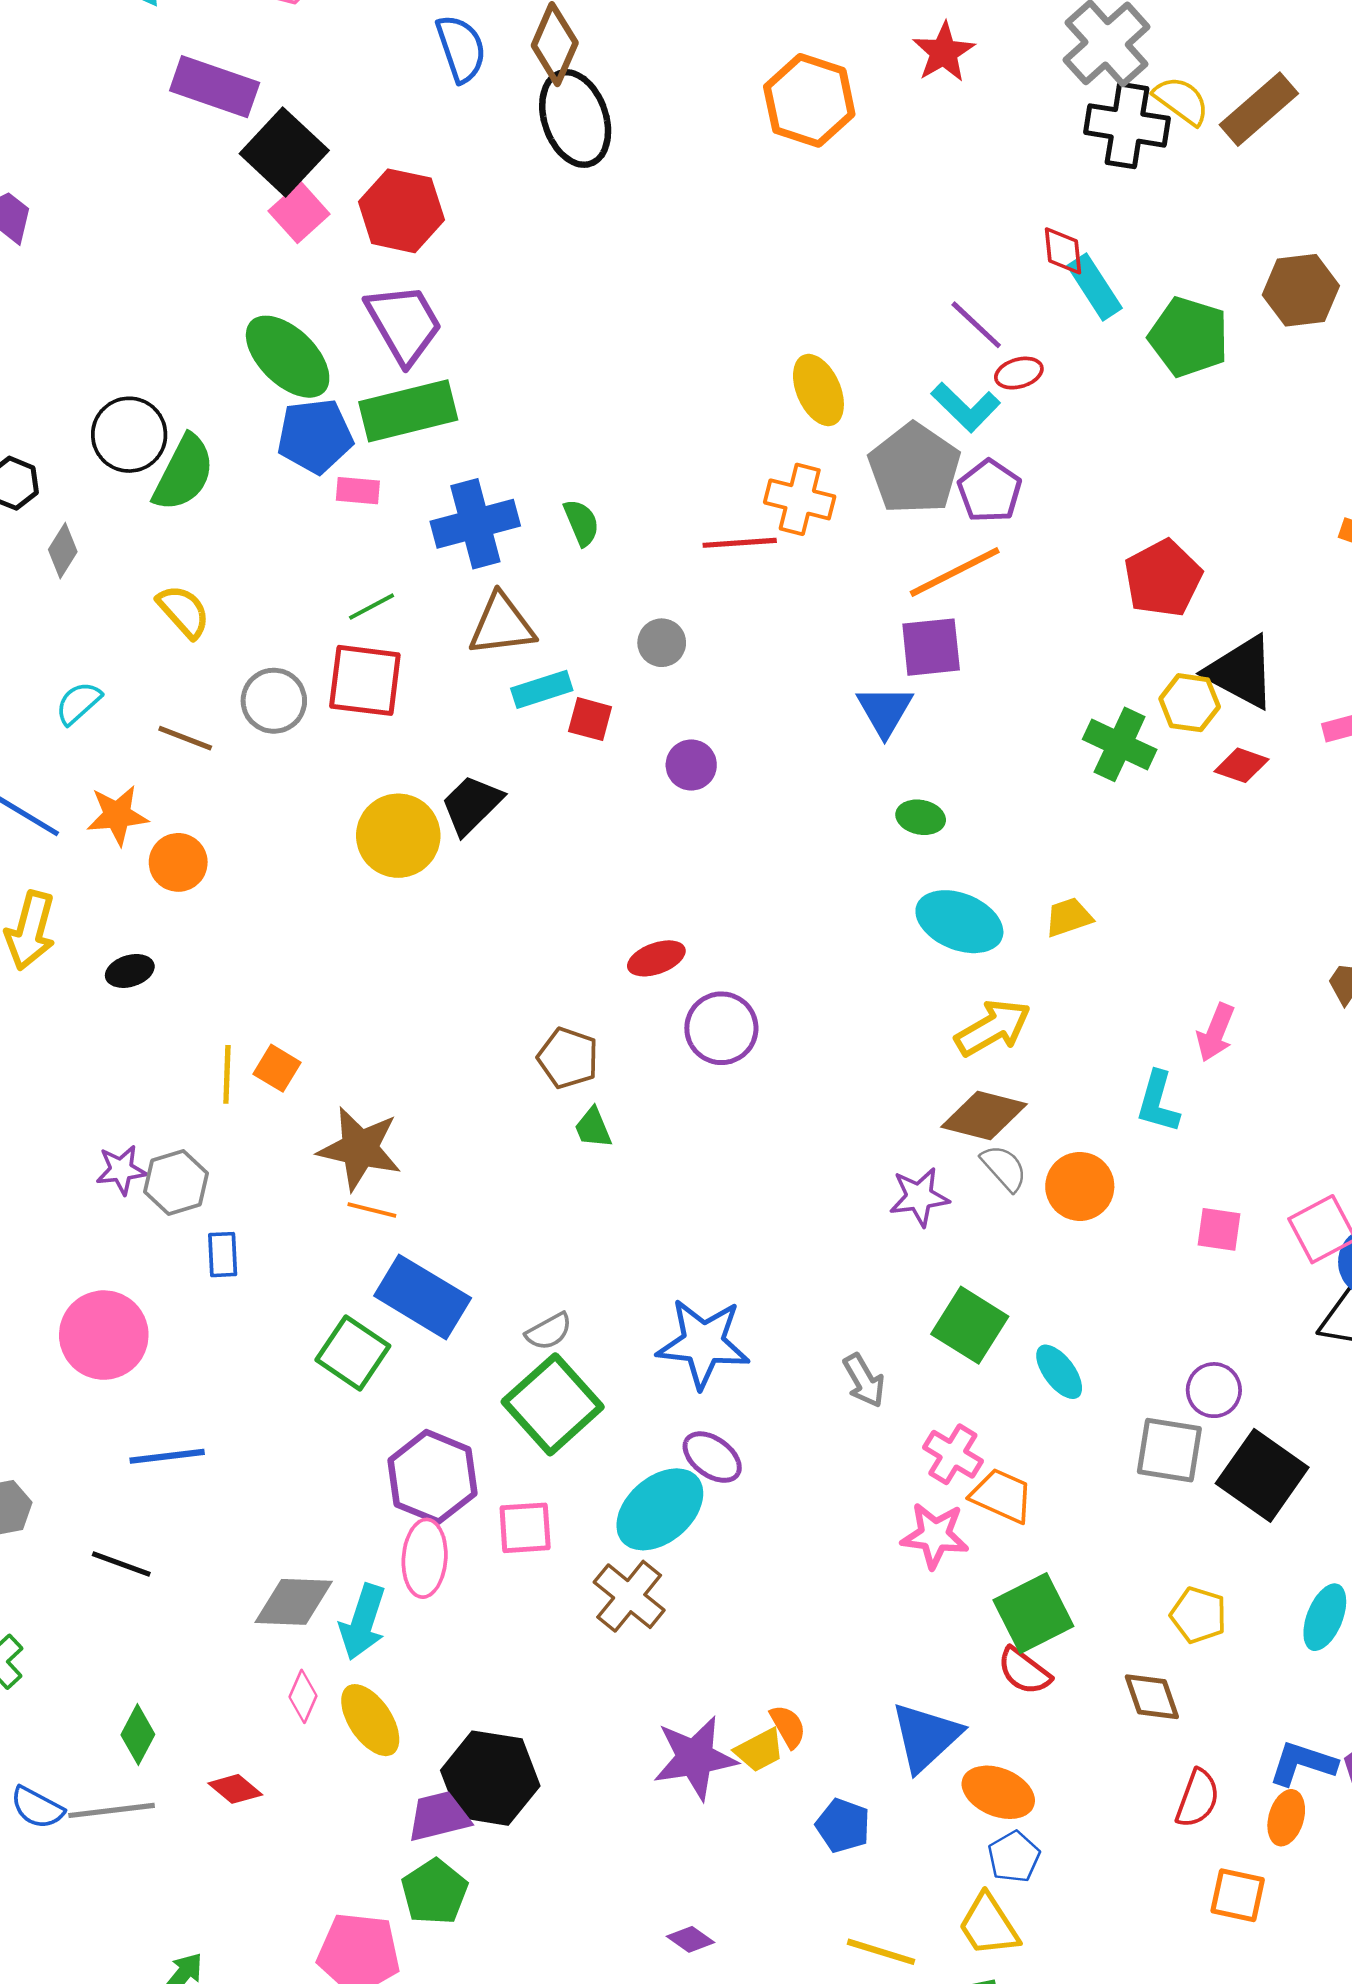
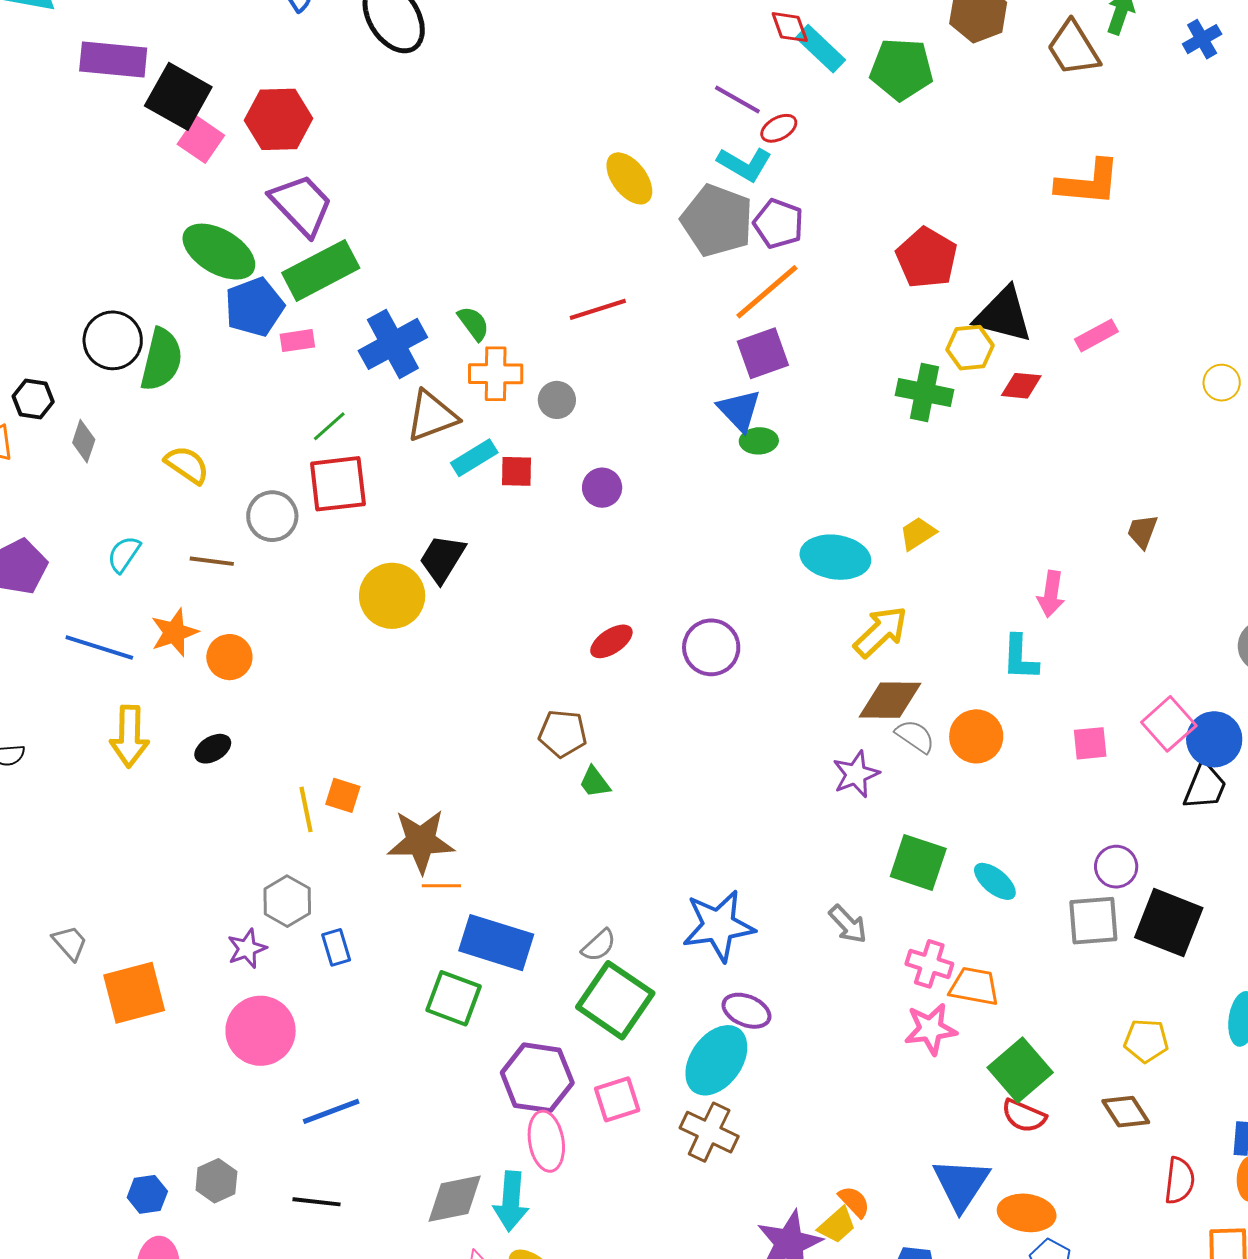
orange cross: (800, 499) -> (496, 374), moved
green ellipse: (921, 817) -> (759, 441), moved
purple circle: (721, 1028) -> (711, 647), moved
purple star: (121, 1170) -> (247, 949), moved

